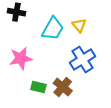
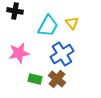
blue cross: (82, 59) -> (62, 54), moved

